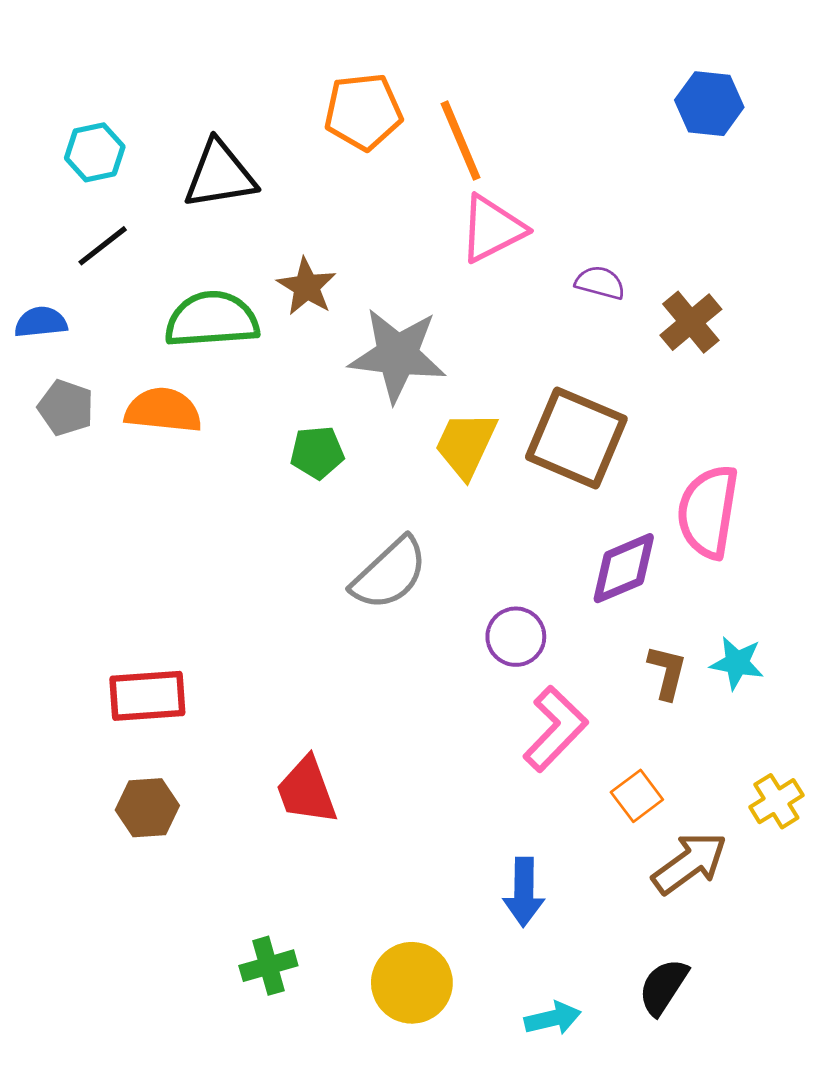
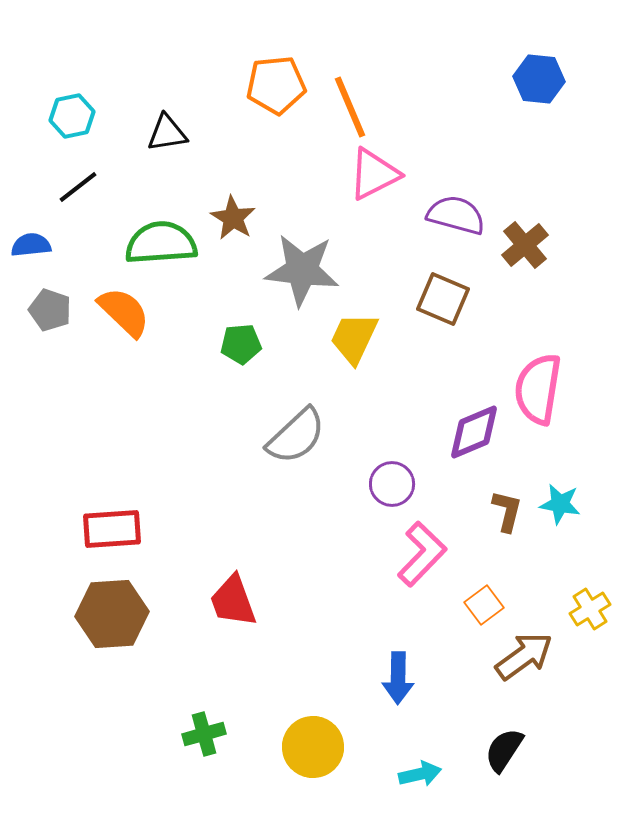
black triangle: (220, 175) -> (167, 133), size x0.7
purple semicircle: (600, 283) -> (456, 215), size x1.5
orange semicircle: (163, 410) -> (124, 312), turned 38
brown square: (576, 438) -> (443, 299), moved, size x0.7
brown hexagon: (147, 808) -> (112, 614), size x1.5

